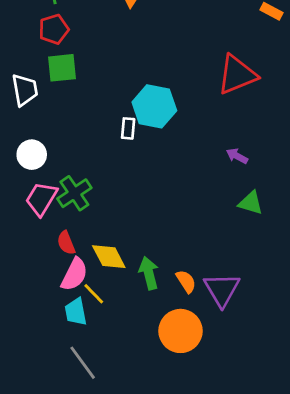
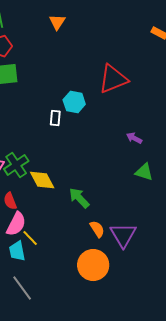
red triangle: (237, 75) -> (113, 79), moved
cyan hexagon: (154, 106) -> (74, 102), size x0.7
yellow diamond: (109, 257) -> (42, 180), moved
green arrow: (149, 273) -> (79, 198), moved, turned -30

